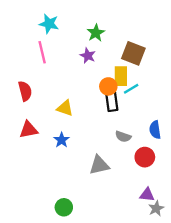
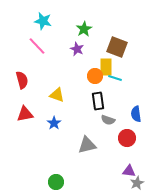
pink line: (42, 52) -> (37, 46), turned -30
cyan line: (131, 89) -> (115, 78), turned 48
black rectangle: (112, 101) -> (98, 101), moved

